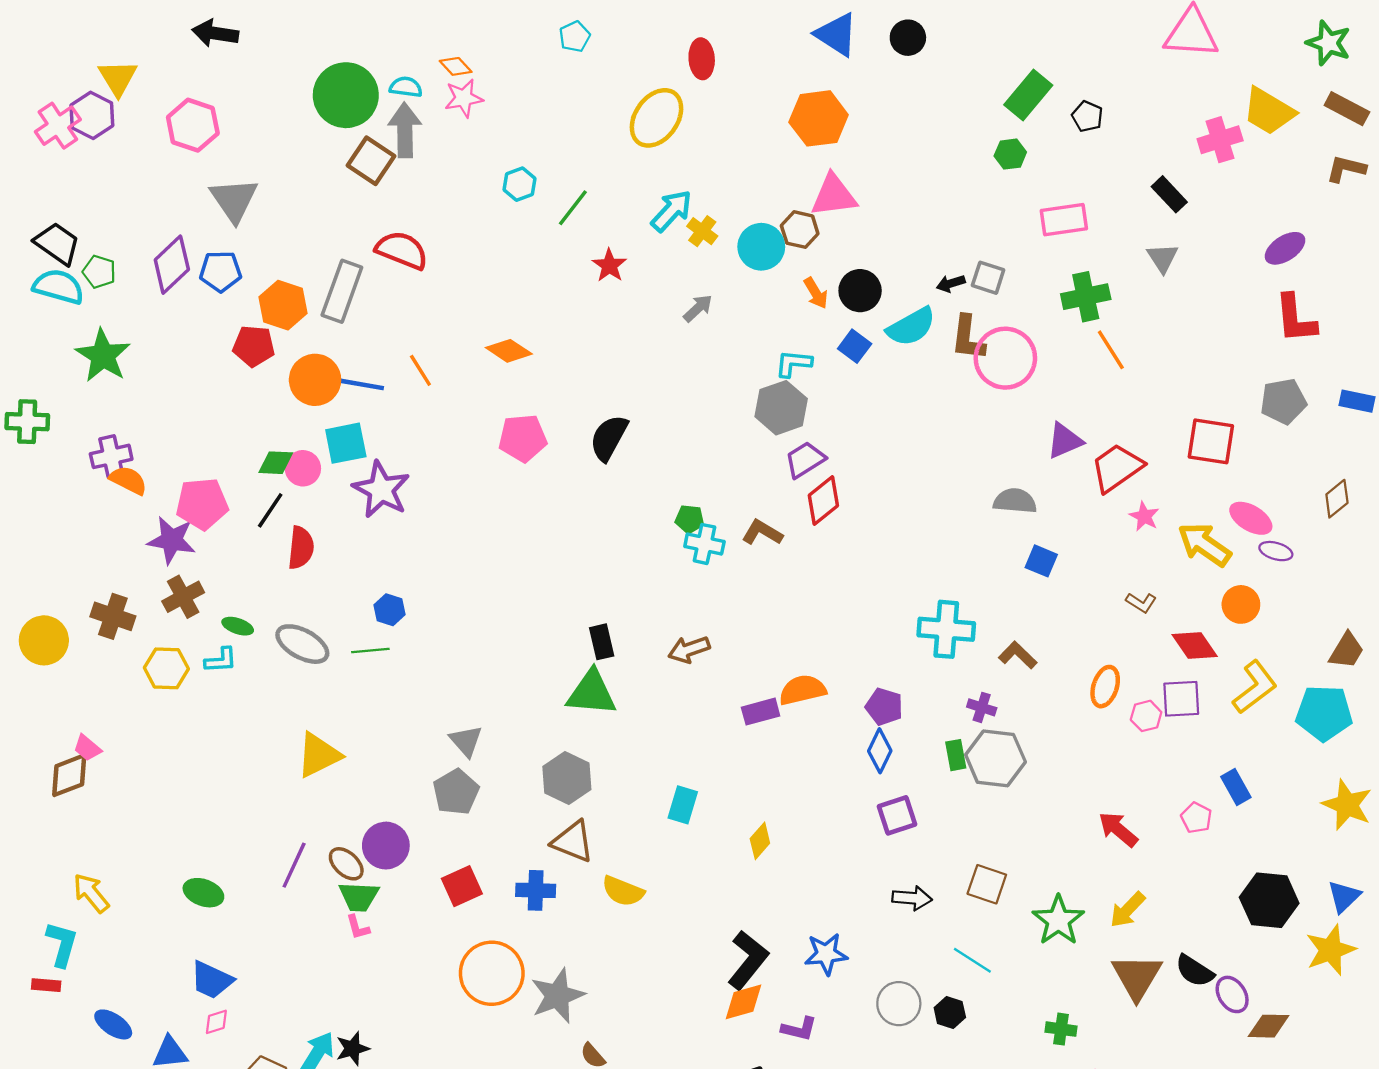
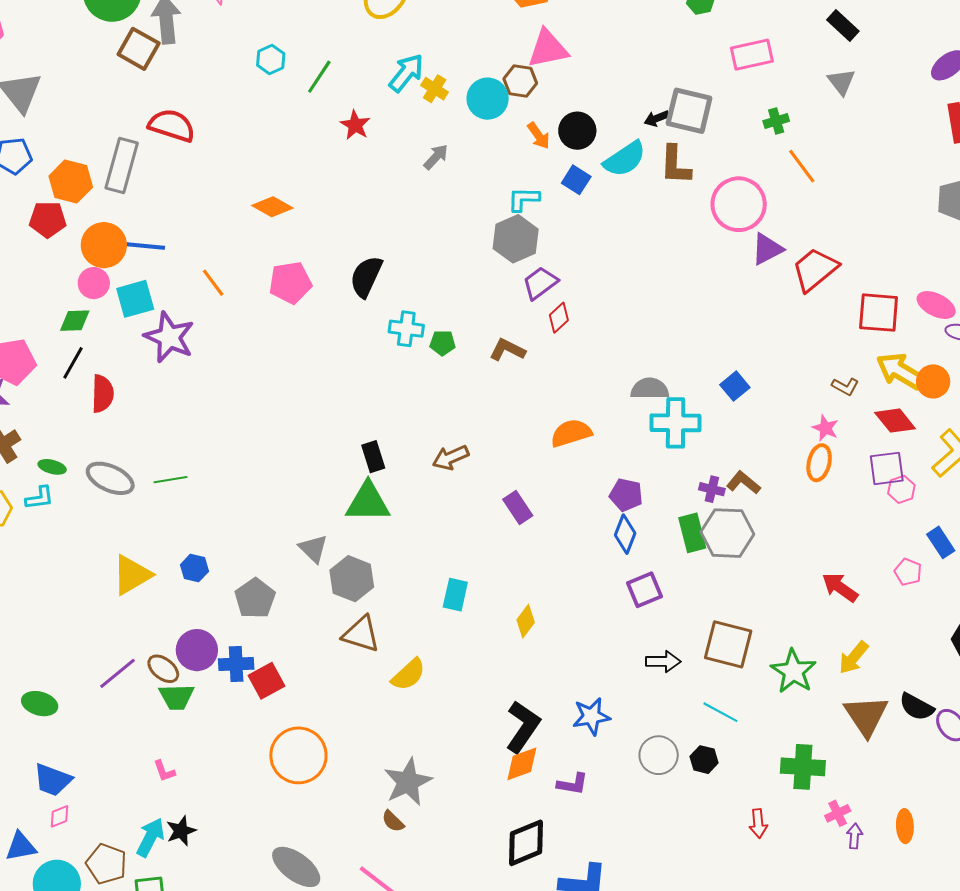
gray square: (988, 278) -> (689, 111), size x1.6
green cross: (1086, 297) -> (776, 121), size x0.6
pink circle: (1005, 358) -> (739, 204), moved
orange line: (420, 370) -> (213, 283), moved
red square: (1211, 441) -> (879, 313), moved
pink circle: (303, 468) -> (94, 283), moved
red diamond: (823, 500) -> (559, 318), size x0.7
gray semicircle: (1015, 501) -> (650, 389), moved
pink star: (1144, 516) -> (825, 428), moved
cyan cross: (704, 544) -> (406, 329), moved
yellow arrow: (1204, 545) -> (900, 371), moved
blue square: (1041, 561) -> (735, 386), moved, turned 32
blue hexagon: (390, 610) -> (194, 568), moved
brown L-shape: (1018, 655) -> (743, 483), moved
orange semicircle: (802, 690) -> (571, 433), moved
purple rectangle: (761, 712) -> (518, 507), turned 76
pink hexagon: (1146, 716) -> (901, 489), moved
gray triangle: (466, 741) -> (313, 549), moved
green rectangle: (956, 755) -> (692, 533), size x1.4
purple line: (294, 865) -> (117, 673), turned 30
brown square: (987, 884) -> (728, 644), size x1.4
blue cross: (536, 890) -> (236, 664), moved
yellow semicircle: (623, 891) -> (408, 675), turned -60
pink L-shape: (358, 927) -> (164, 771), moved
gray star: (558, 996) -> (408, 782), moved
green cross: (1061, 1029) -> (803, 767), size x1.6

